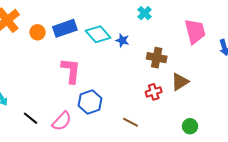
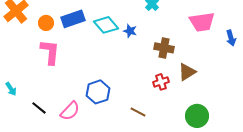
pink trapezoid: (195, 31) -> (202, 22), turned 96
pink L-shape: (71, 71) -> (50, 52), moved
green circle: (190, 126) -> (197, 116), size x1.5

